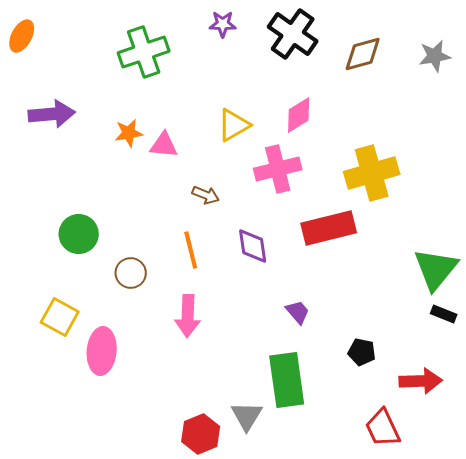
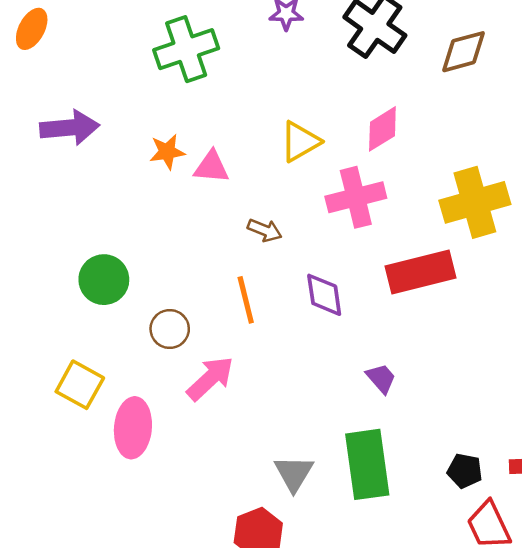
pink arrow: (188, 316) -> (210, 378), moved, turned -135
black pentagon: (362, 352) -> (465, 471), moved
gray triangle: (247, 416) -> (294, 473), moved

